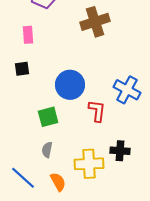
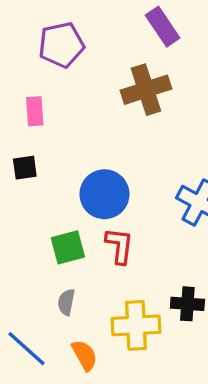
red L-shape: (97, 111) -> (119, 246), moved

